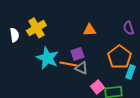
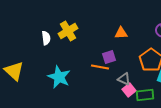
cyan star: (47, 58) -> (59, 77), moved
gray triangle: (81, 68) -> (124, 79), moved

